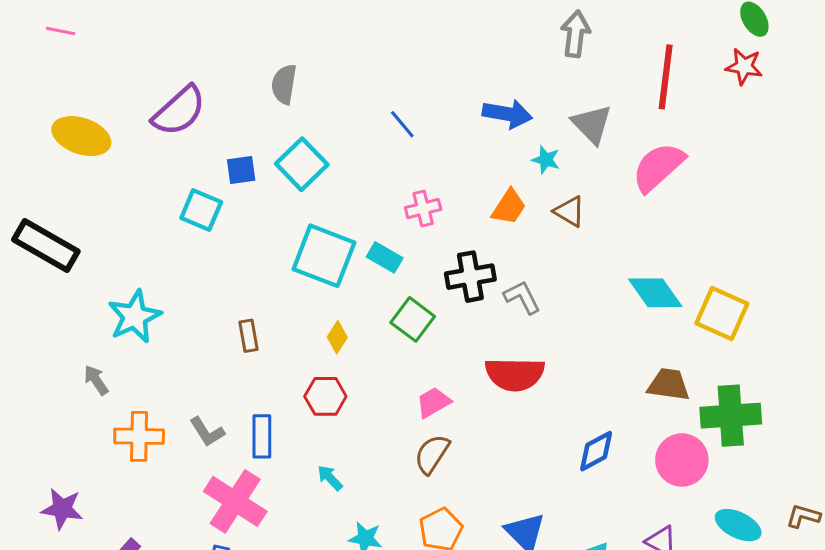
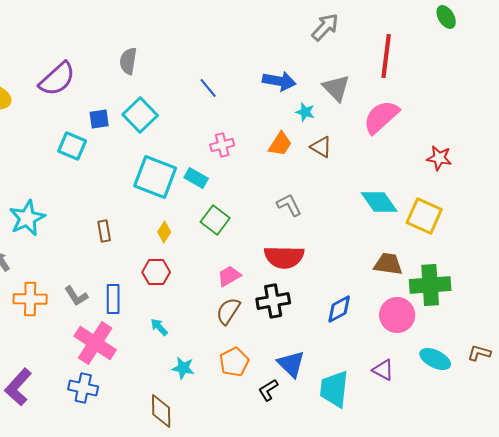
gray arrow: (575, 34) -> (325, 27), turned 36
red star: (744, 67) -> (439, 158), moved
black cross: (470, 277) -> (273, 301), moved

